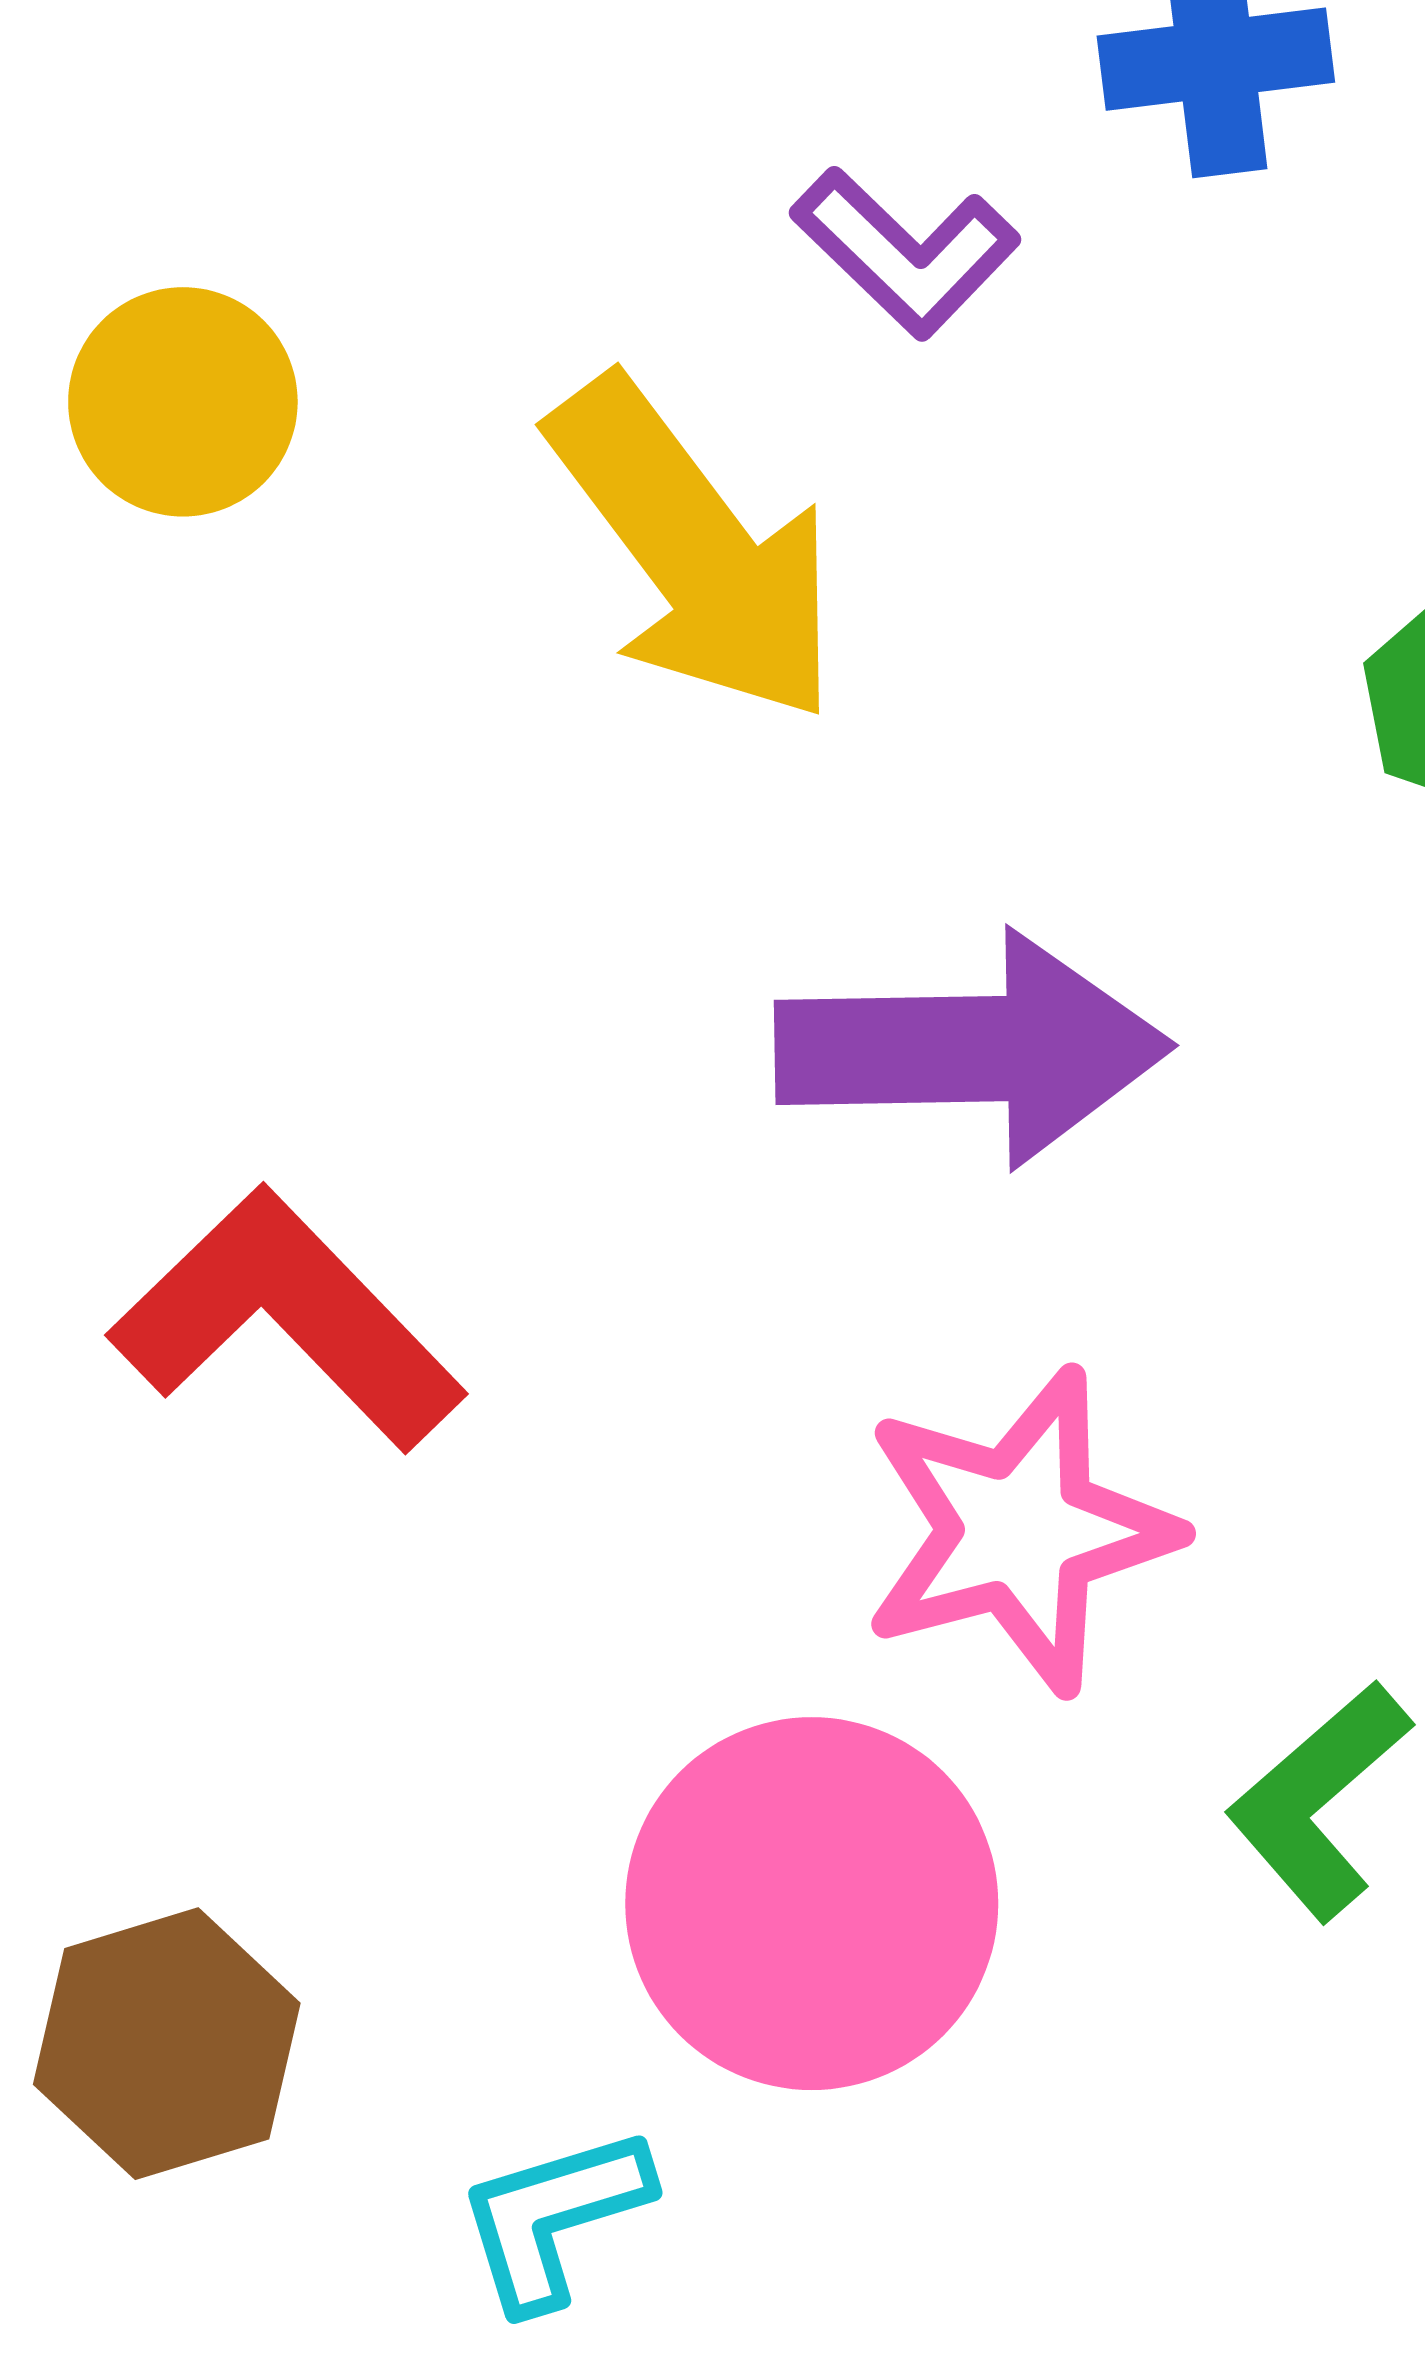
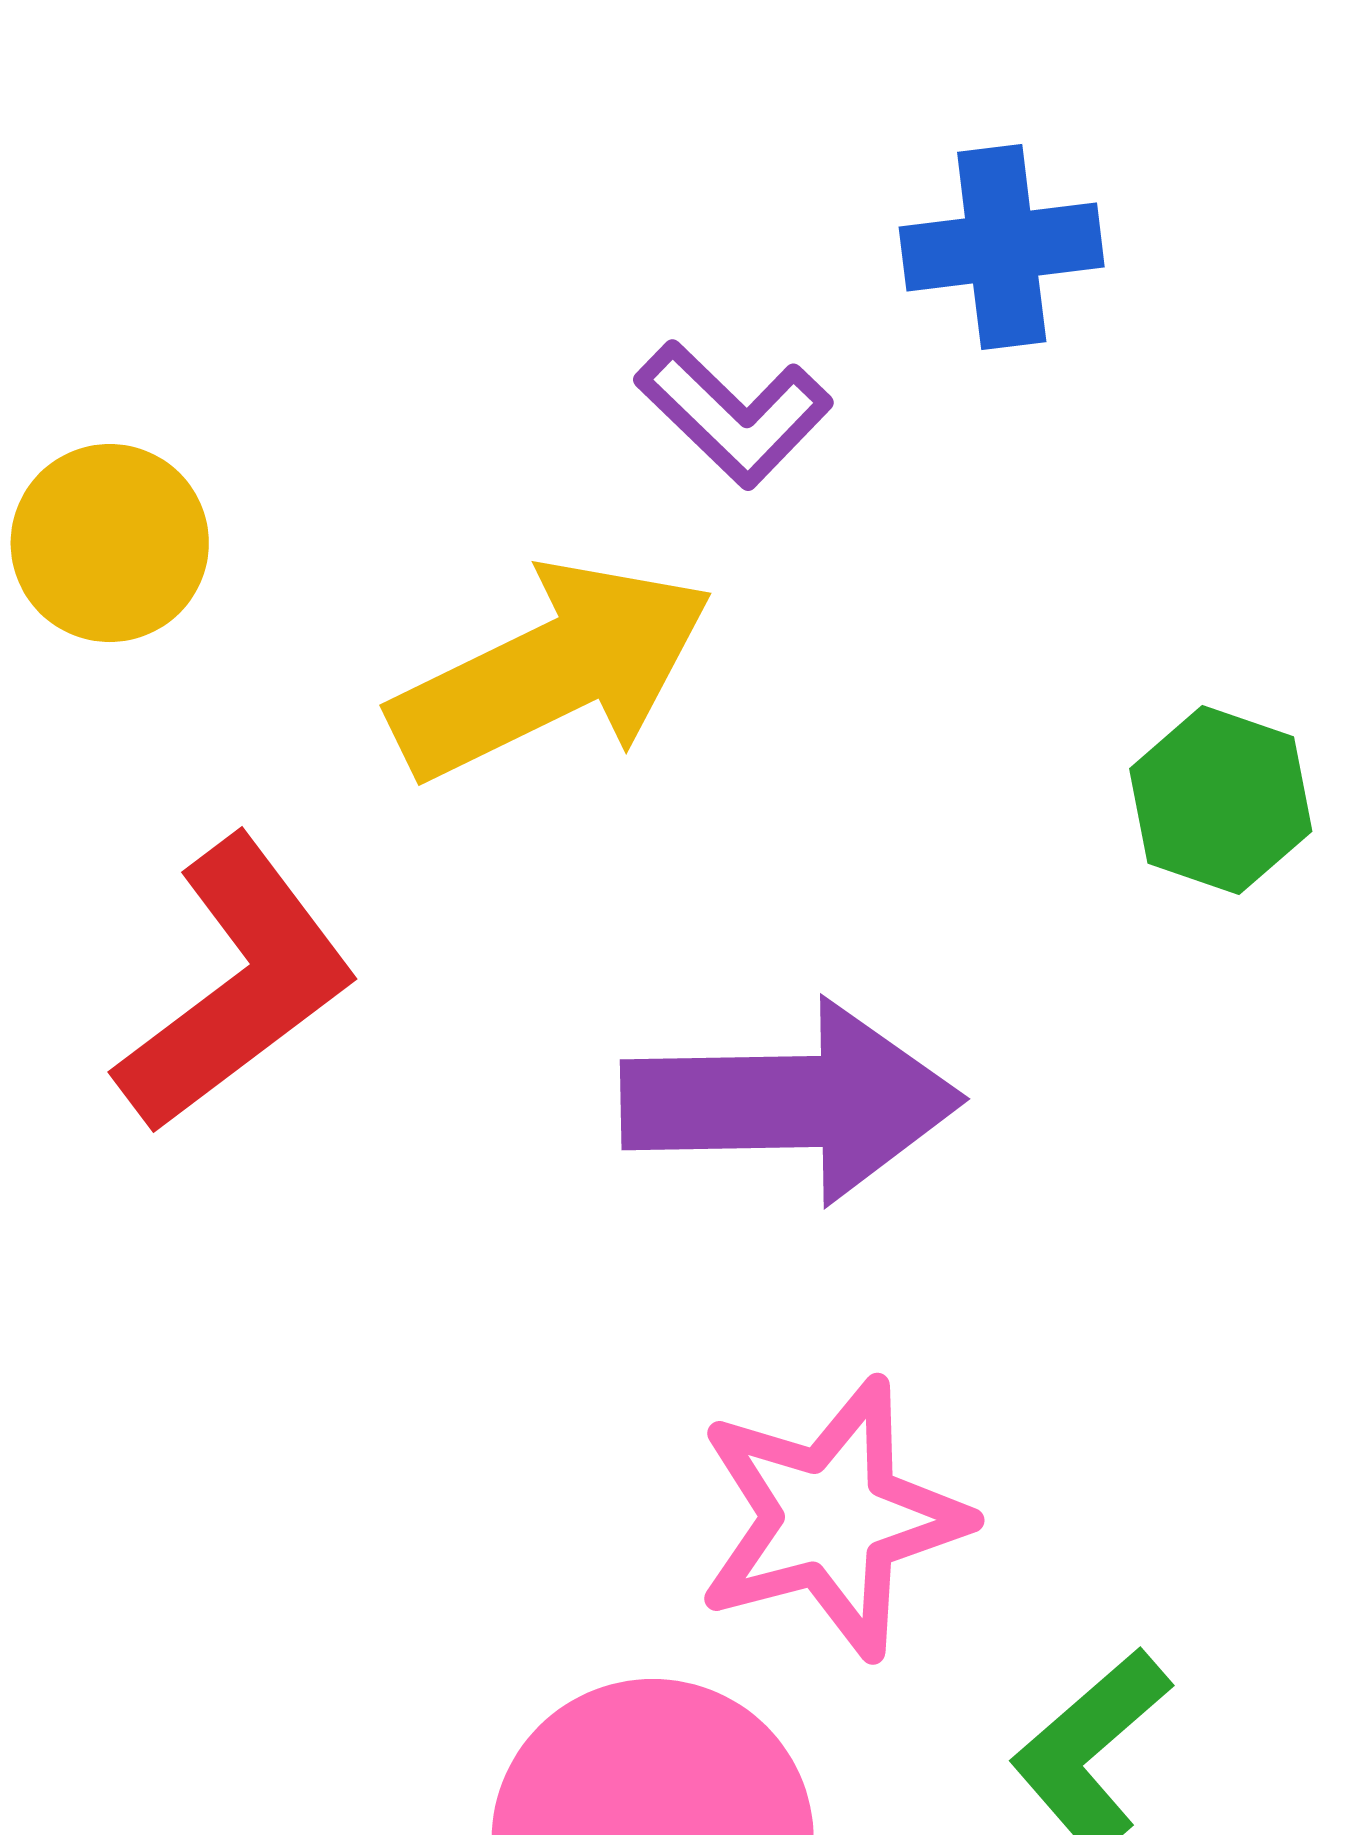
yellow arrow: (695, 550) -> (552, 671), turned -79
red L-shape: (287, 1319) -> (237, 985), moved, turned 97

